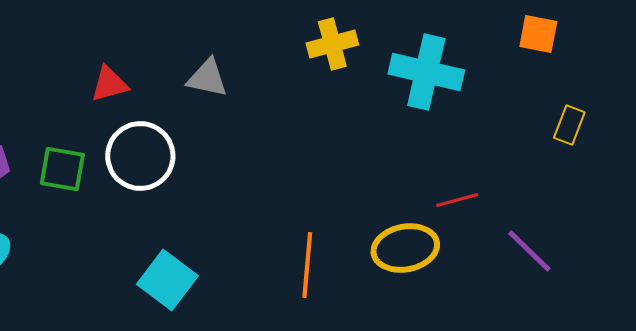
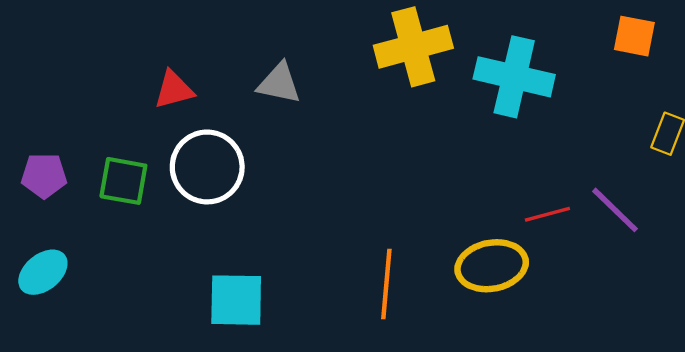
yellow cross: (332, 44) -> (413, 47), size x1.4
purple line: (529, 251) -> (615, 210), moved
cyan square: (167, 280) -> (236, 300), turned -36

